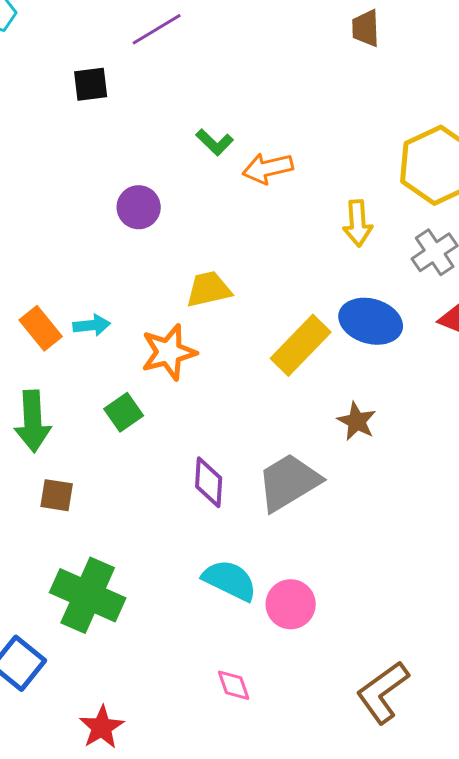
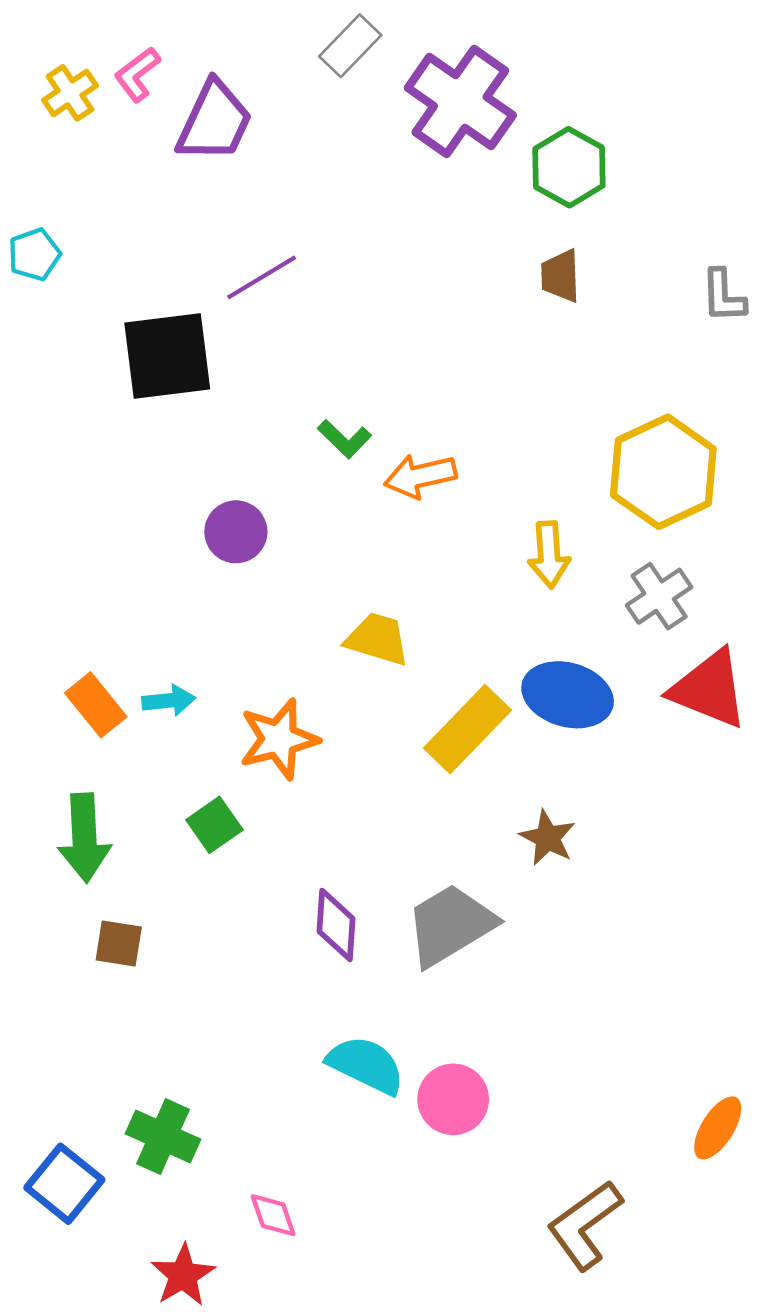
black square: (91, 84) -> (167, 356), size x1.8
yellow trapezoid: (209, 289) -> (377, 639), moved, turned 30
green cross: (88, 595) -> (163, 1137), moved, size x0.7
pink diamond: (234, 685) -> (273, 1215), moved

